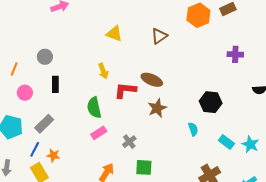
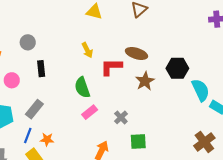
black hexagon: (211, 102) -> (177, 68), moved
cyan semicircle: (193, 129) -> (201, 90), moved, size x1.6

